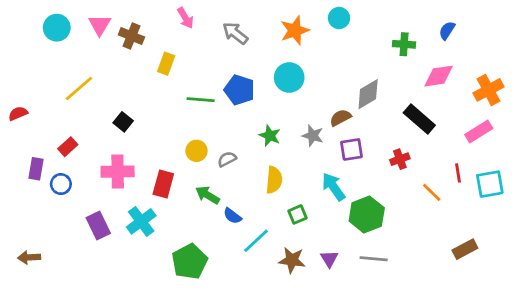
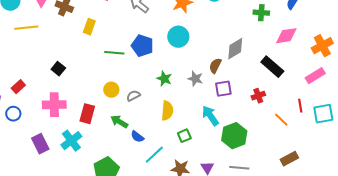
yellow line: (79, 89) -> (26, 28), moved, turned 35
brown semicircle: (340, 118) -> (215, 66), turned -35
brown rectangle: (465, 249) -> (289, 159), moved

